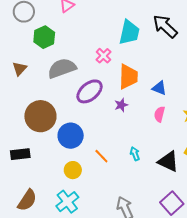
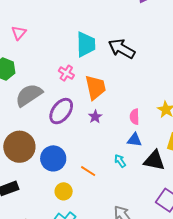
black arrow: (165, 26) -> (122, 49), moved
blue triangle: (159, 88) -> (135, 140), moved

